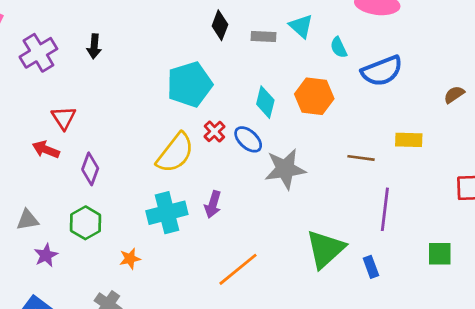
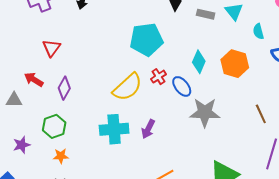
red arrow: (46, 150) -> (34, 80), moved
brown line: (361, 158) -> (261, 114), turned 48
gray triangle: (28, 220) -> (14, 100), moved
orange star: (130, 259) -> (61, 156), moved

